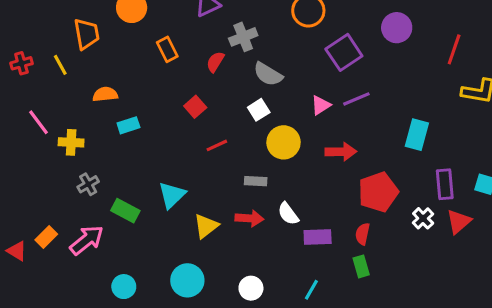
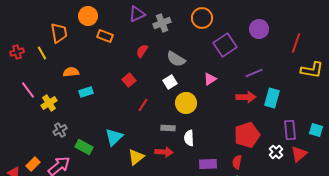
gray cross: (243, 37) -> (162, 23), moved
orange rectangle: (167, 49) -> (105, 36), moved, turned -42
purple line: (356, 99) -> (254, 73), moved
yellow cross: (71, 142) -> (49, 103), turned -35
red line: (217, 145) -> (143, 105), turned -32
red arrow: (341, 152) -> (246, 97), moved
white semicircle: (288, 214) -> (189, 138), moved, turned 35

